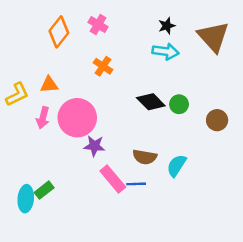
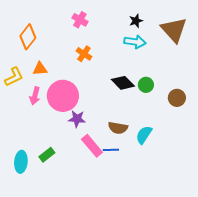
orange diamond: (59, 32) -> (28, 37), moved
green rectangle: (44, 190) -> (47, 155), moved

